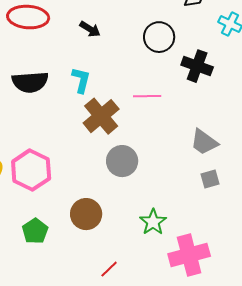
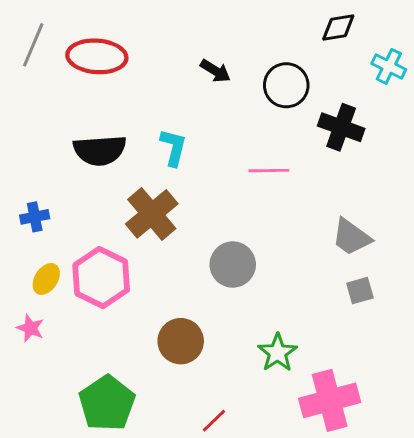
black arrow: (90, 29) -> (215, 71), moved
brown cross: (101, 116) -> (152, 214), moved
green pentagon: (35, 231) -> (107, 403), moved, size x1.5

